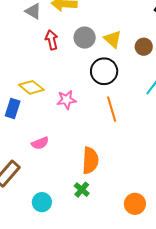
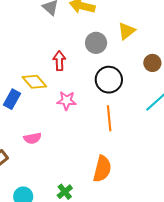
yellow triangle: (113, 39) -> (127, 31), moved, turned 30
red arrow: (52, 40) -> (59, 61), moved
orange semicircle: (90, 160) -> (102, 169), moved

